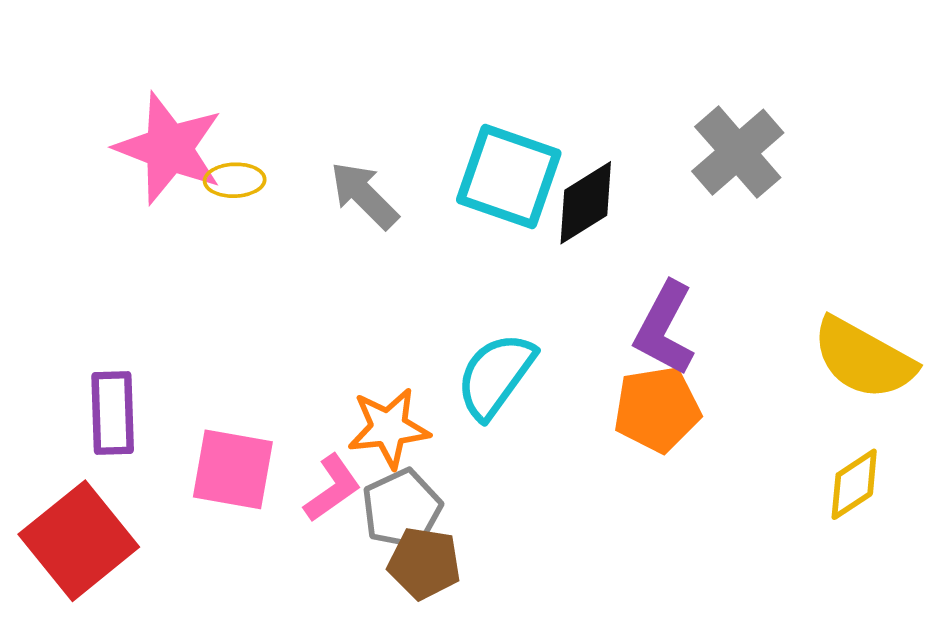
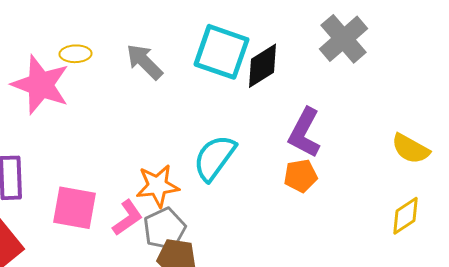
pink star: (169, 148) -> (40, 85), moved
yellow semicircle: (864, 359) -> (410, 149), size x0.7
orange pentagon: (657, 409) -> (300, 176), size x0.7

